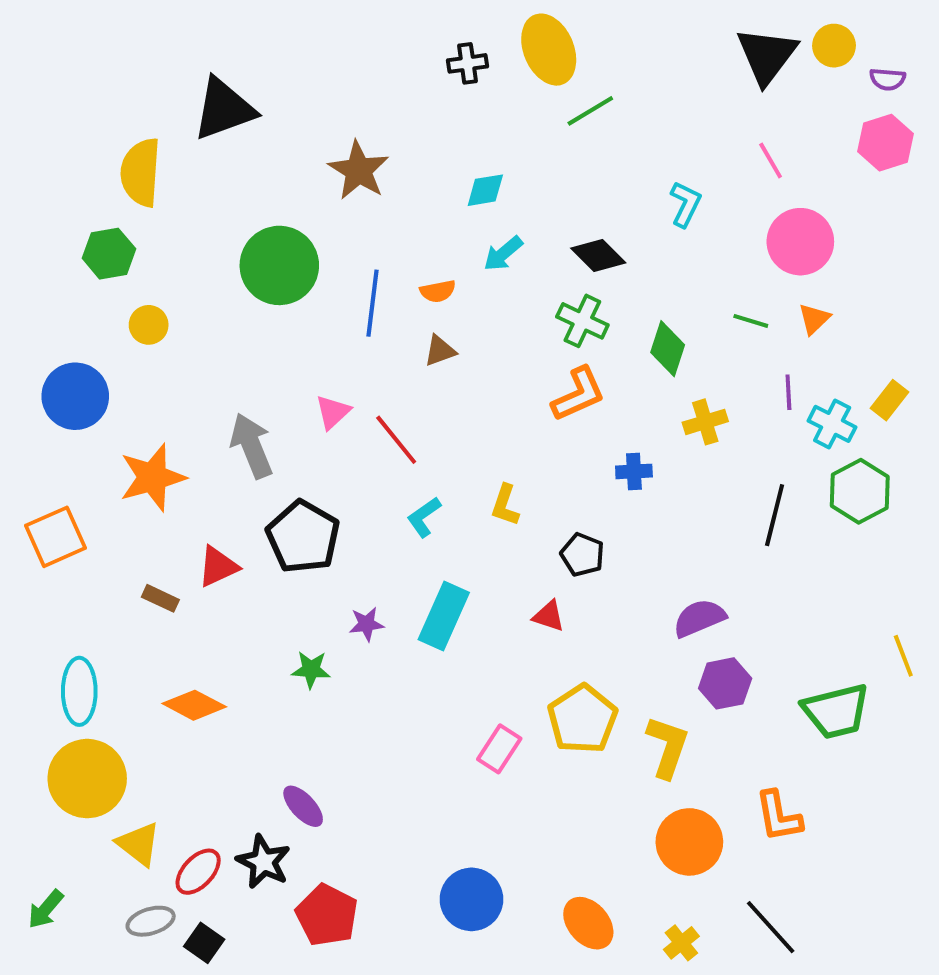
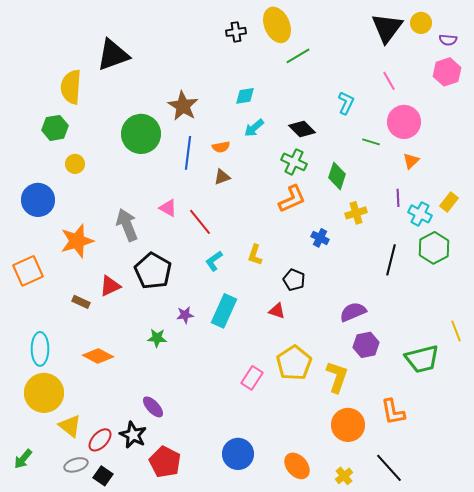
brown star: (359, 170) -> (183, 106), moved
green line: (751, 321) -> (371, 142), moved
pink triangle: (333, 412) -> (168, 208), turned -48
blue cross: (634, 471) -> (320, 238), turned 30

